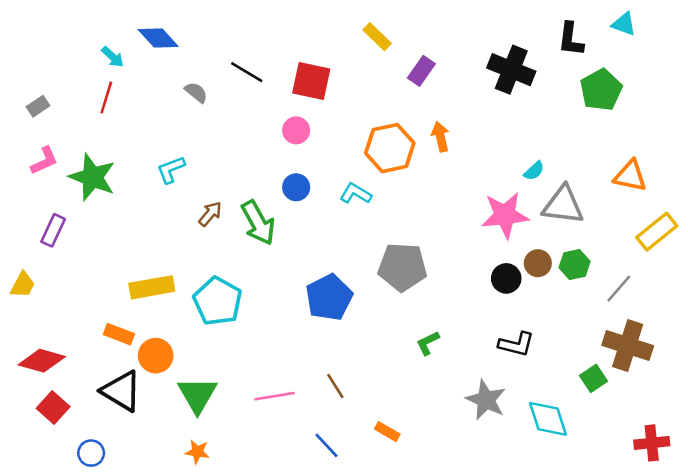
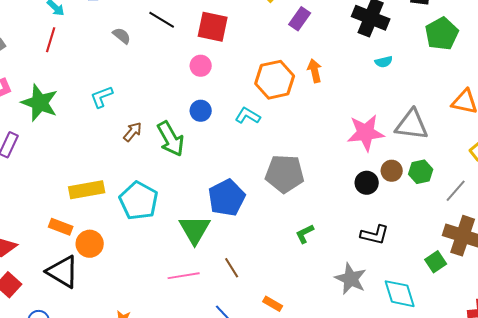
cyan semicircle: (534, 171) -> (384, 62), moved, turned 30
green triangle: (197, 395) -> (195, 230), moved

